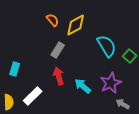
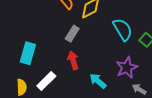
cyan rectangle: (15, 69) -> (28, 53), size x1.5
cyan arrow: (83, 86) -> (98, 81), moved

